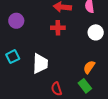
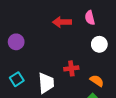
red cross: (58, 28) -> (71, 68), moved
orange semicircle: (89, 67) -> (97, 81), turned 96

